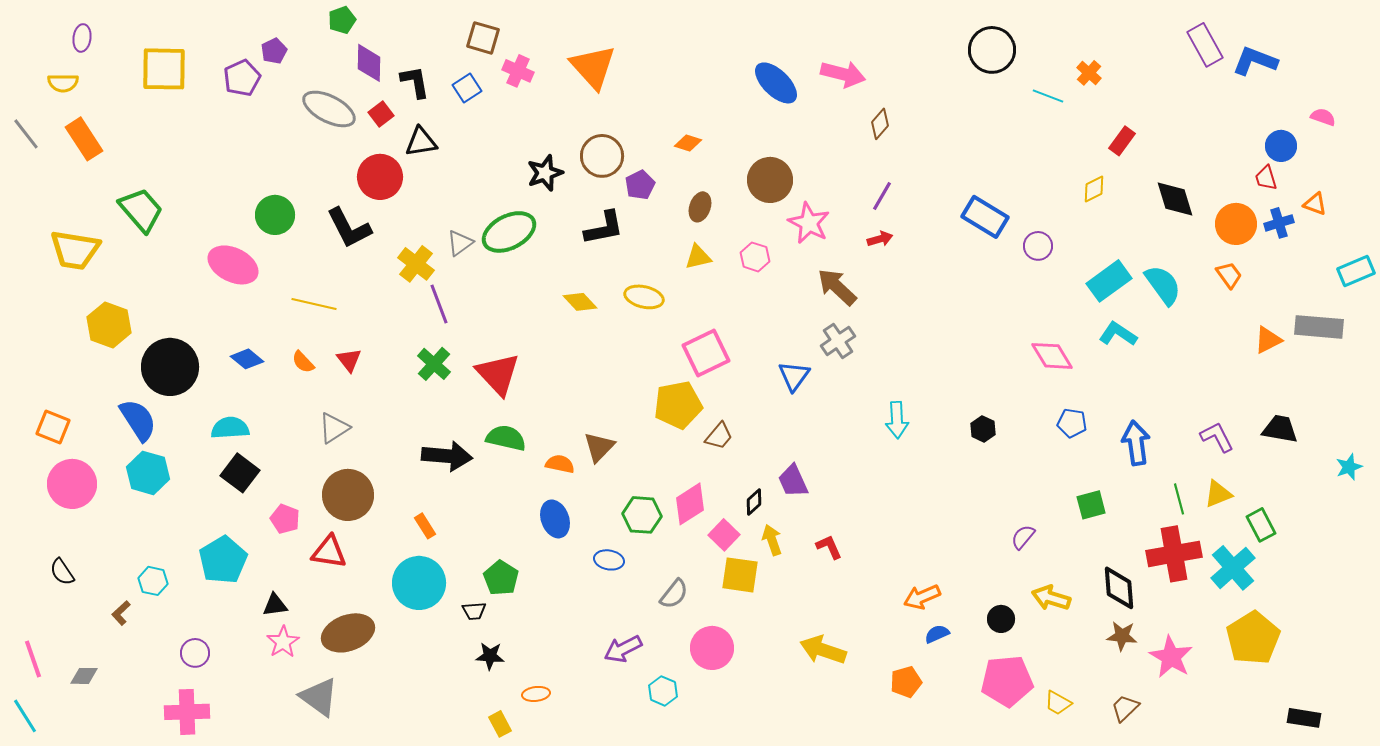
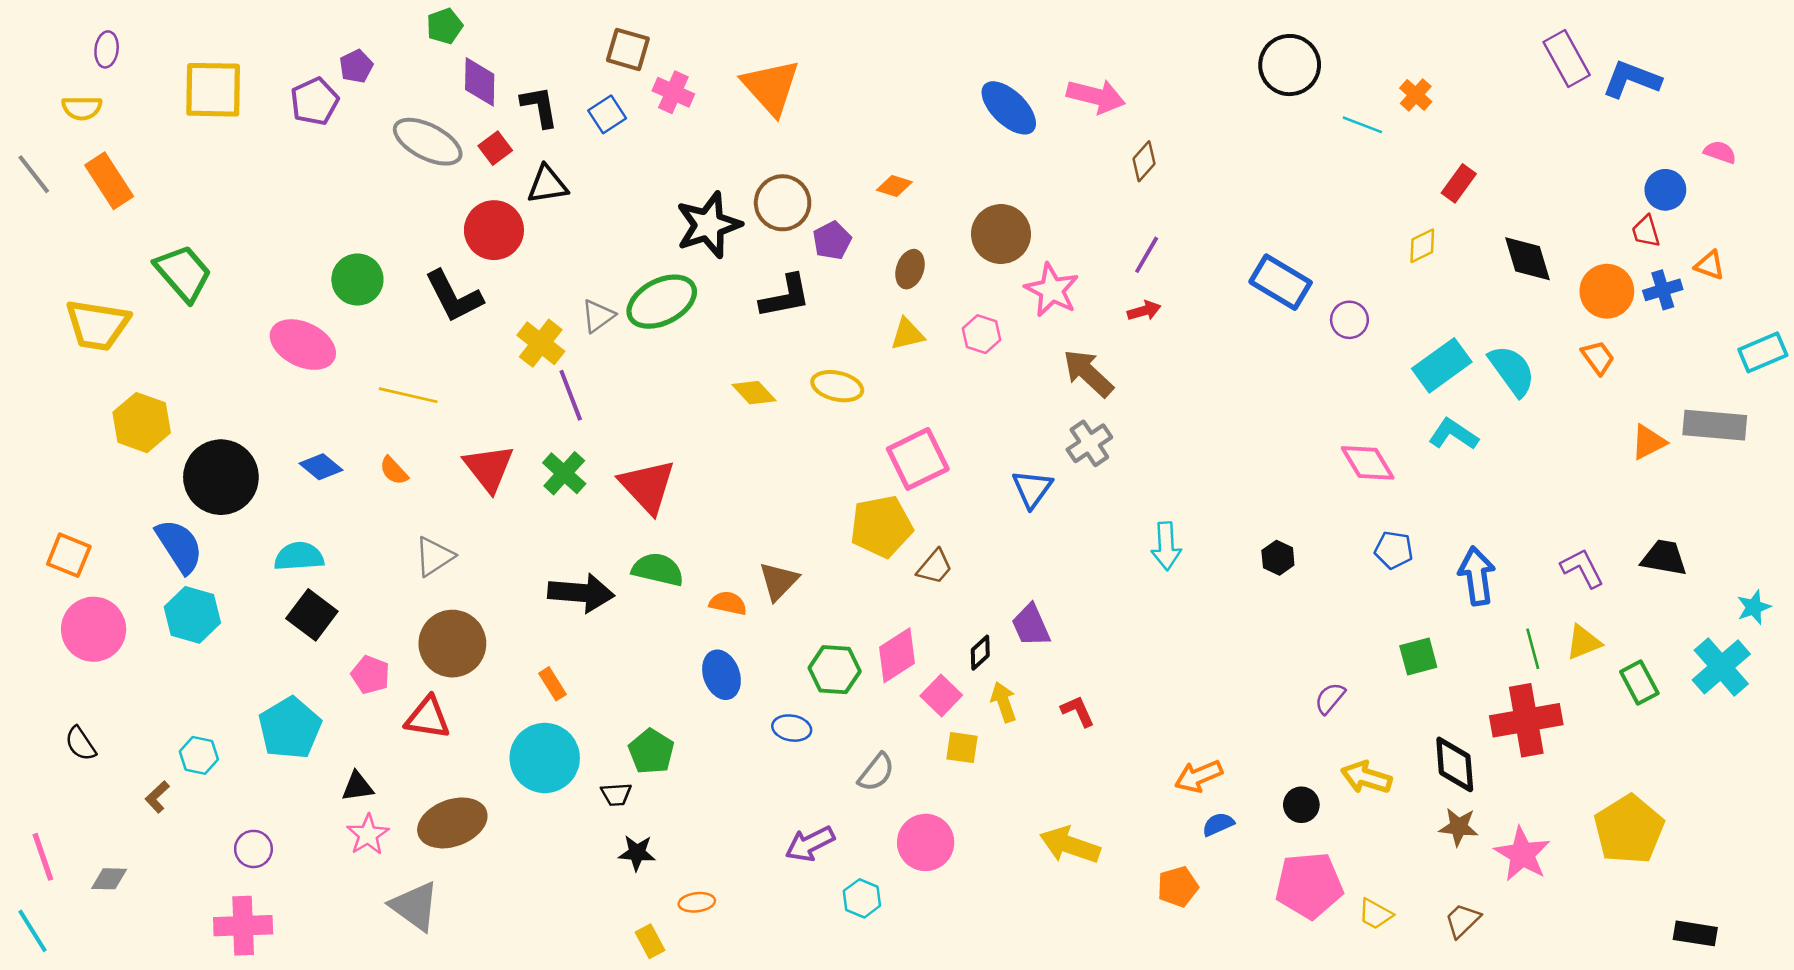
black star: (545, 173) -> (708, 225), size x1.4
red triangle: (349, 360) -> (489, 468), moved, size x1.6
cyan cross: (1233, 568) -> (1721, 667), moved
yellow square: (740, 575) -> (962, 748), size x0.7

